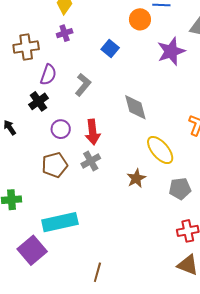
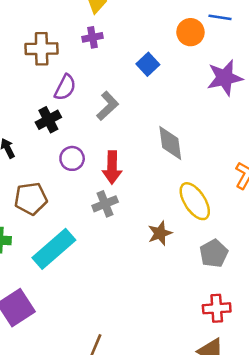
brown pentagon: (55, 165) -> (31, 199), moved
gray pentagon: (180, 189) -> (214, 253), turned -30
cyan rectangle: (60, 222) -> (54, 249), moved, turned -36

